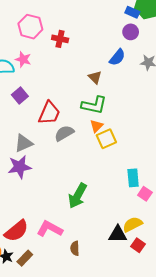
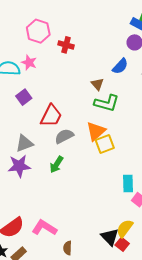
green L-shape: (94, 105) -> (107, 103), moved
orange triangle: (96, 126) -> (96, 131), size x1.5
green arrow: (78, 196) -> (56, 165), moved, size x0.7
yellow semicircle: (132, 224) -> (125, 228), turned -30
black triangle: (118, 234) -> (110, 237), turned 42
red square: (138, 245) -> (122, 244), moved

